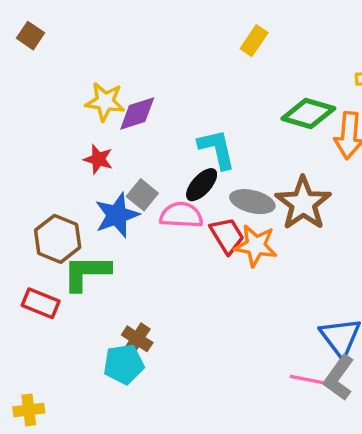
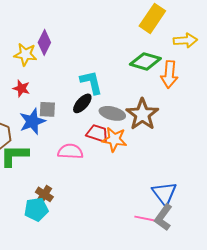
yellow rectangle: (254, 41) -> (152, 18), moved, size x1.6
purple diamond: (137, 113) -> (44, 42), moved, turned -45
gray square: (142, 195) -> (47, 109), turned -36
pink semicircle: (181, 215) -> (70, 151), moved
red trapezoid: (227, 235) -> (97, 133), turned -40

